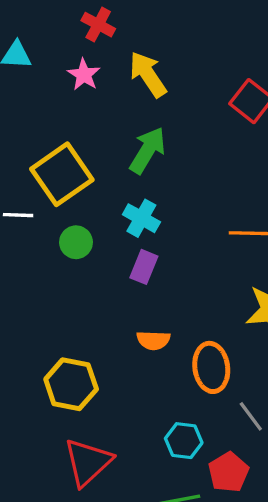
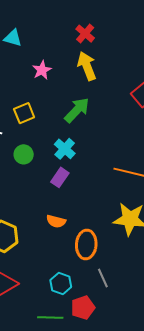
red cross: (98, 25) -> (85, 34), moved
pink star: (84, 75) -> (42, 70), moved
yellow square: (62, 174) -> (24, 113), size x0.6

